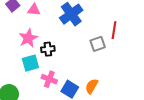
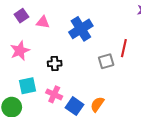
pink star: (28, 38) -> (20, 51), moved
cyan square: (30, 63) -> (27, 86), moved

